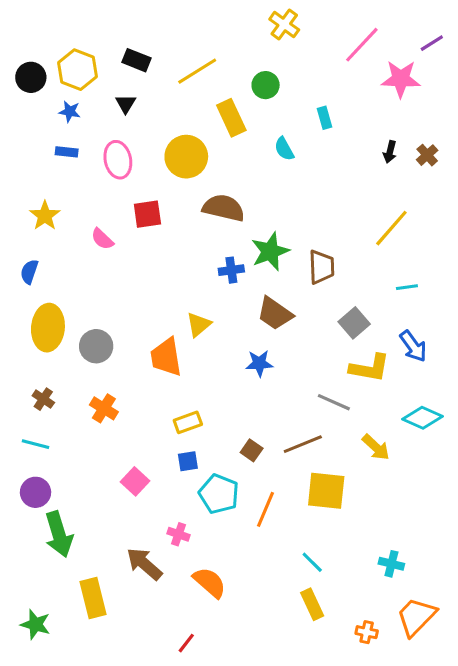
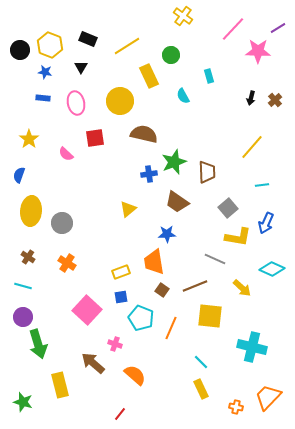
blue arrow: (413, 346) -> (266, 223), turned 60
orange trapezoid: (166, 357) -> (154, 262), moved
pink square: (135, 481) -> (87, 310), size x1.6
cyan cross: (391, 564) -> (252, 347), moved, size x1.8

